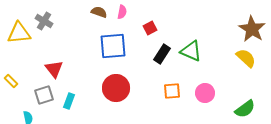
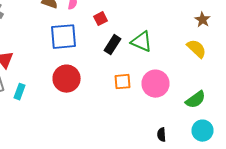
brown star: (252, 29) -> (202, 20), size x0.6
pink circle: (205, 93) -> (156, 84), size x1.4

